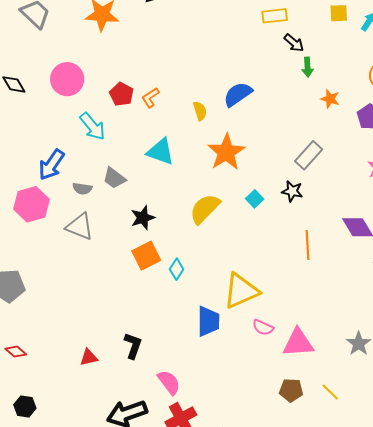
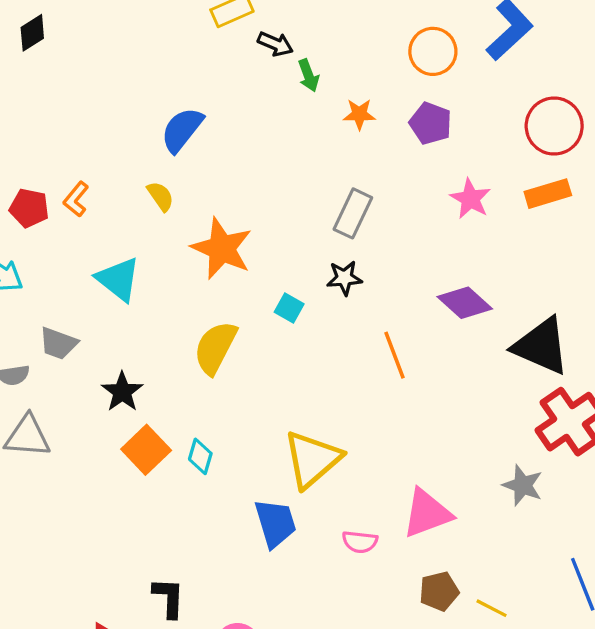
blue semicircle: (238, 94) -> (182, 130), moved
cyan triangle: (161, 152) -> (118, 279), turned 36
pink semicircle: (263, 327) -> (360, 542), moved
yellow line: (330, 392) -> (491, 608), moved

